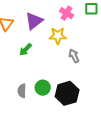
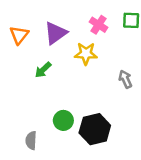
gray arrow: (74, 56) -> (125, 79), moved
gray semicircle: (22, 91) -> (31, 140), moved

